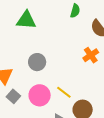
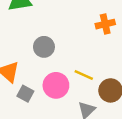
orange cross: (91, 55) -> (105, 24), turned 35

